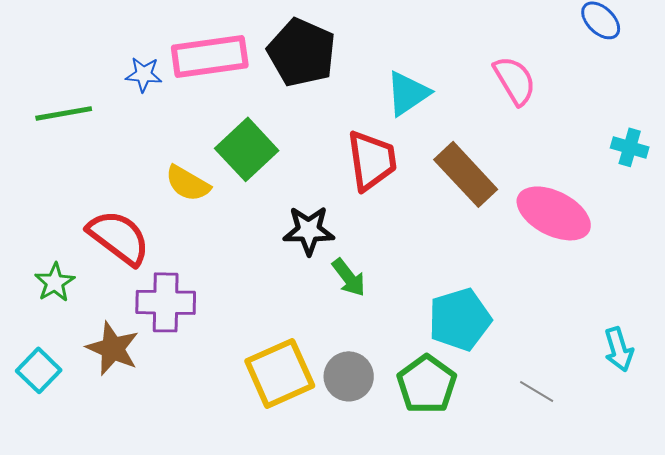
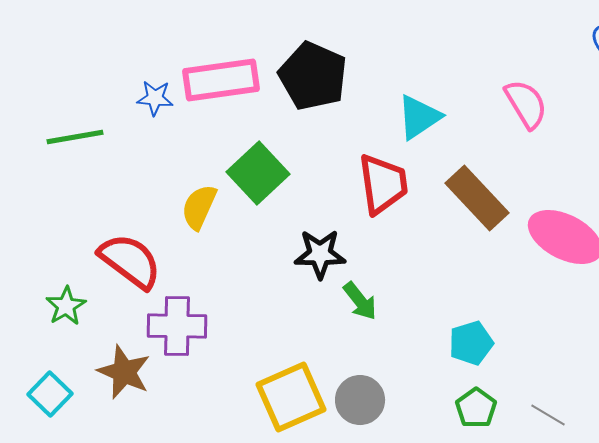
yellow semicircle: (188, 183) -> (199, 207), turned 84
cyan pentagon: (460, 319) -> (471, 343), size x0.7
green pentagon: (427, 384) -> (476, 408), moved, size x0.7

